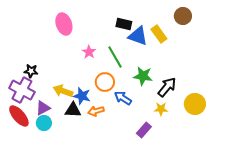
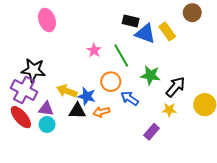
pink ellipse: (64, 24) -> (47, 20), moved
black star: (31, 71) -> (33, 70), size x1.6
purple triangle: (43, 108) -> (46, 109), turned 35

